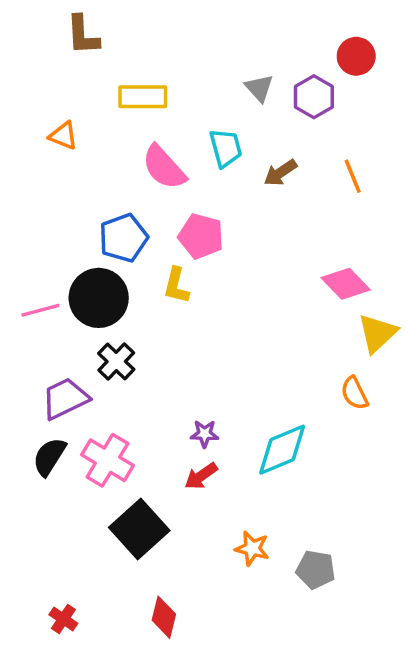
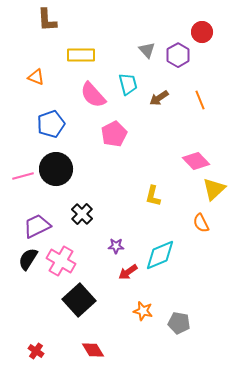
pink pentagon: (201, 236) -> (114, 134), turned 30
blue pentagon: (123, 238) -> (51, 124), moved
yellow L-shape: (176, 286) -> (153, 196), moved
black cross: (116, 361) -> (82, 214), moved
red arrow: (201, 476) -> (128, 272), moved
red diamond: (164, 617) -> (93, 350), turned -45

